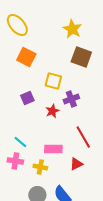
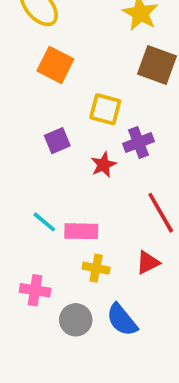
pink rectangle: (53, 149) -> (81, 231), moved
pink cross: (15, 161) -> (35, 290), moved
yellow cross: (40, 167) -> (96, 268), moved

